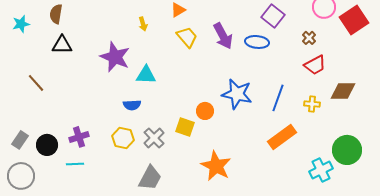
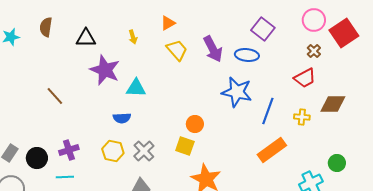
brown cross: (309, 38) -> (314, 51), moved
black triangle: (62, 45) -> (86, 38), moved
brown line: (36, 83) -> (55, 96), moved
blue star: (237, 94) -> (237, 92), moved
yellow square: (185, 127) -> (185, 146), moved
green circle: (347, 150) -> (337, 163), size x0.6

